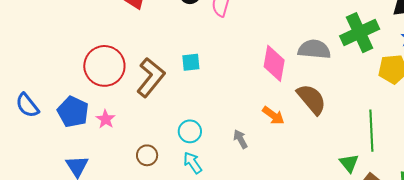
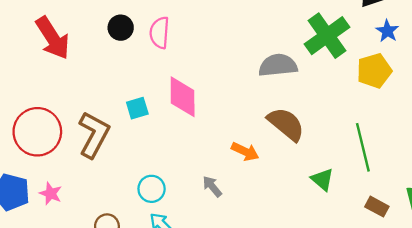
pink diamond: (274, 63) -> (183, 97), moved
green triangle: (349, 163) -> (322, 179), moved

